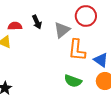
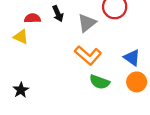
orange L-shape: (77, 50) -> (88, 55), moved, turned -55

